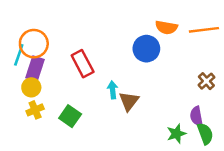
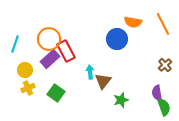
orange line: (204, 30) -> (163, 24), turned 70
orange circle: (34, 44) -> (49, 39), moved
purple rectangle: (35, 69) -> (50, 59), moved, turned 30
green star: (176, 134) -> (121, 100), moved

